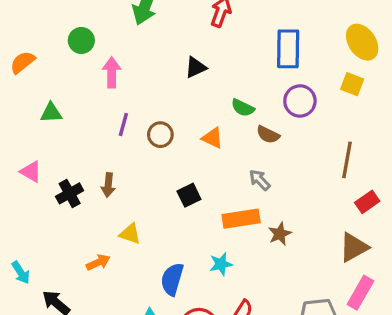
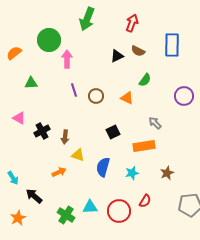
green circle: (81, 40) -> (49, 40), size x1.5
purple circle: (300, 101) -> (184, 96), moved
green semicircle: (243, 108) -> (145, 80), turned -80
purple line: (123, 125) -> (74, 90), turned -32
brown semicircle: (268, 135) -> (138, 51), moved
brown arrow: (108, 185) -> (65, 137), moved
brown star: (280, 234) -> (167, 173), moved
blue semicircle: (172, 279) -> (103, 167), moved

